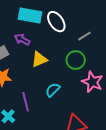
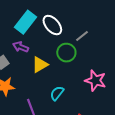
cyan rectangle: (30, 15) -> (25, 22), turned -55
green circle: (76, 60) -> (66, 53), moved

